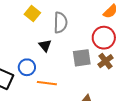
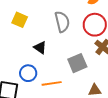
gray semicircle: (60, 22) -> (62, 22), moved
gray square: (82, 58) -> (77, 63), moved

